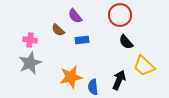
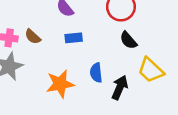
brown semicircle: (58, 30) -> (33, 37), moved
blue semicircle: (93, 87) -> (96, 73), moved

